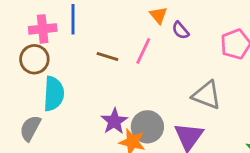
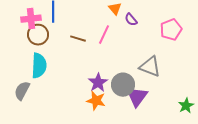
brown circle: (34, 59) -> (38, 35), moved
purple star: (114, 121) -> (98, 83), moved
gray circle: (147, 127) -> (123, 85), moved

